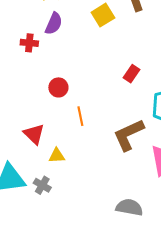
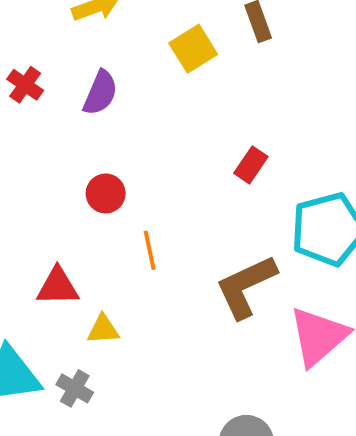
purple semicircle: (54, 24) -> (100, 93), moved
red cross: (29, 43) -> (25, 85), moved, turned 30
red triangle: (34, 134) -> (58, 286), turned -45

